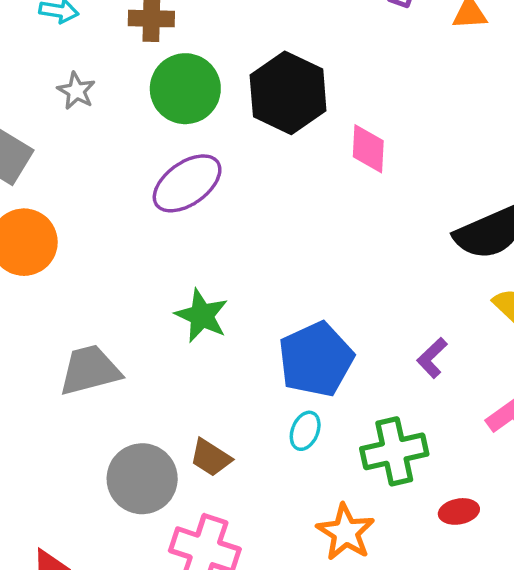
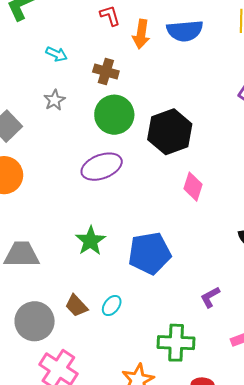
pink diamond: (368, 149) -> (193, 187), moved
blue pentagon: (316, 359) -> (150, 253), moved
cyan ellipse: (305, 431) -> (112, 305), moved
brown trapezoid: (211, 458) -> (76, 306), moved

